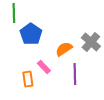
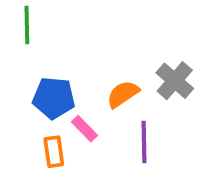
blue pentagon: (31, 34) -> (54, 98), moved, turned -30

